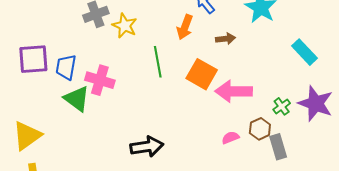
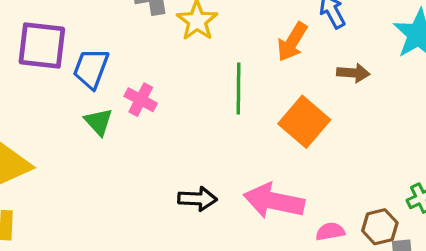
pink cross: (100, 80) -> (141, 100), size x0.7
pink arrow: (234, 91) -> (274, 201), moved
green triangle: (77, 99) -> (98, 122), size x0.7
black arrow: (147, 147) -> (197, 199), moved, size x0.7

